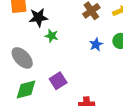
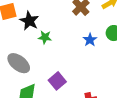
black star: (38, 17) -> (29, 21), turned -30

